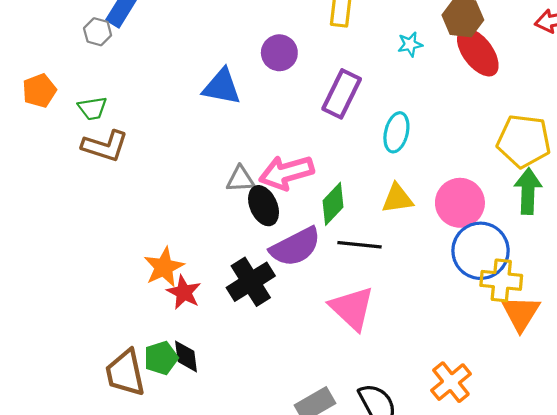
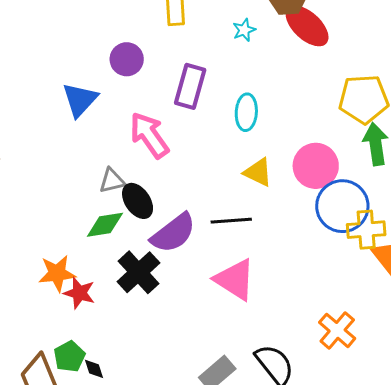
blue triangle: (222, 87) -> (80, 100), turned -48
pink arrow: (286, 173) -> (149, 135), moved, turned 81
yellow triangle: (397, 199) -> (258, 172), turned 44
green diamond: (333, 204) -> (105, 225), moved, turned 48
orange star: (164, 267) -> (57, 273), turned 30
black diamond: (186, 356) -> (94, 369), moved, size x0.7

